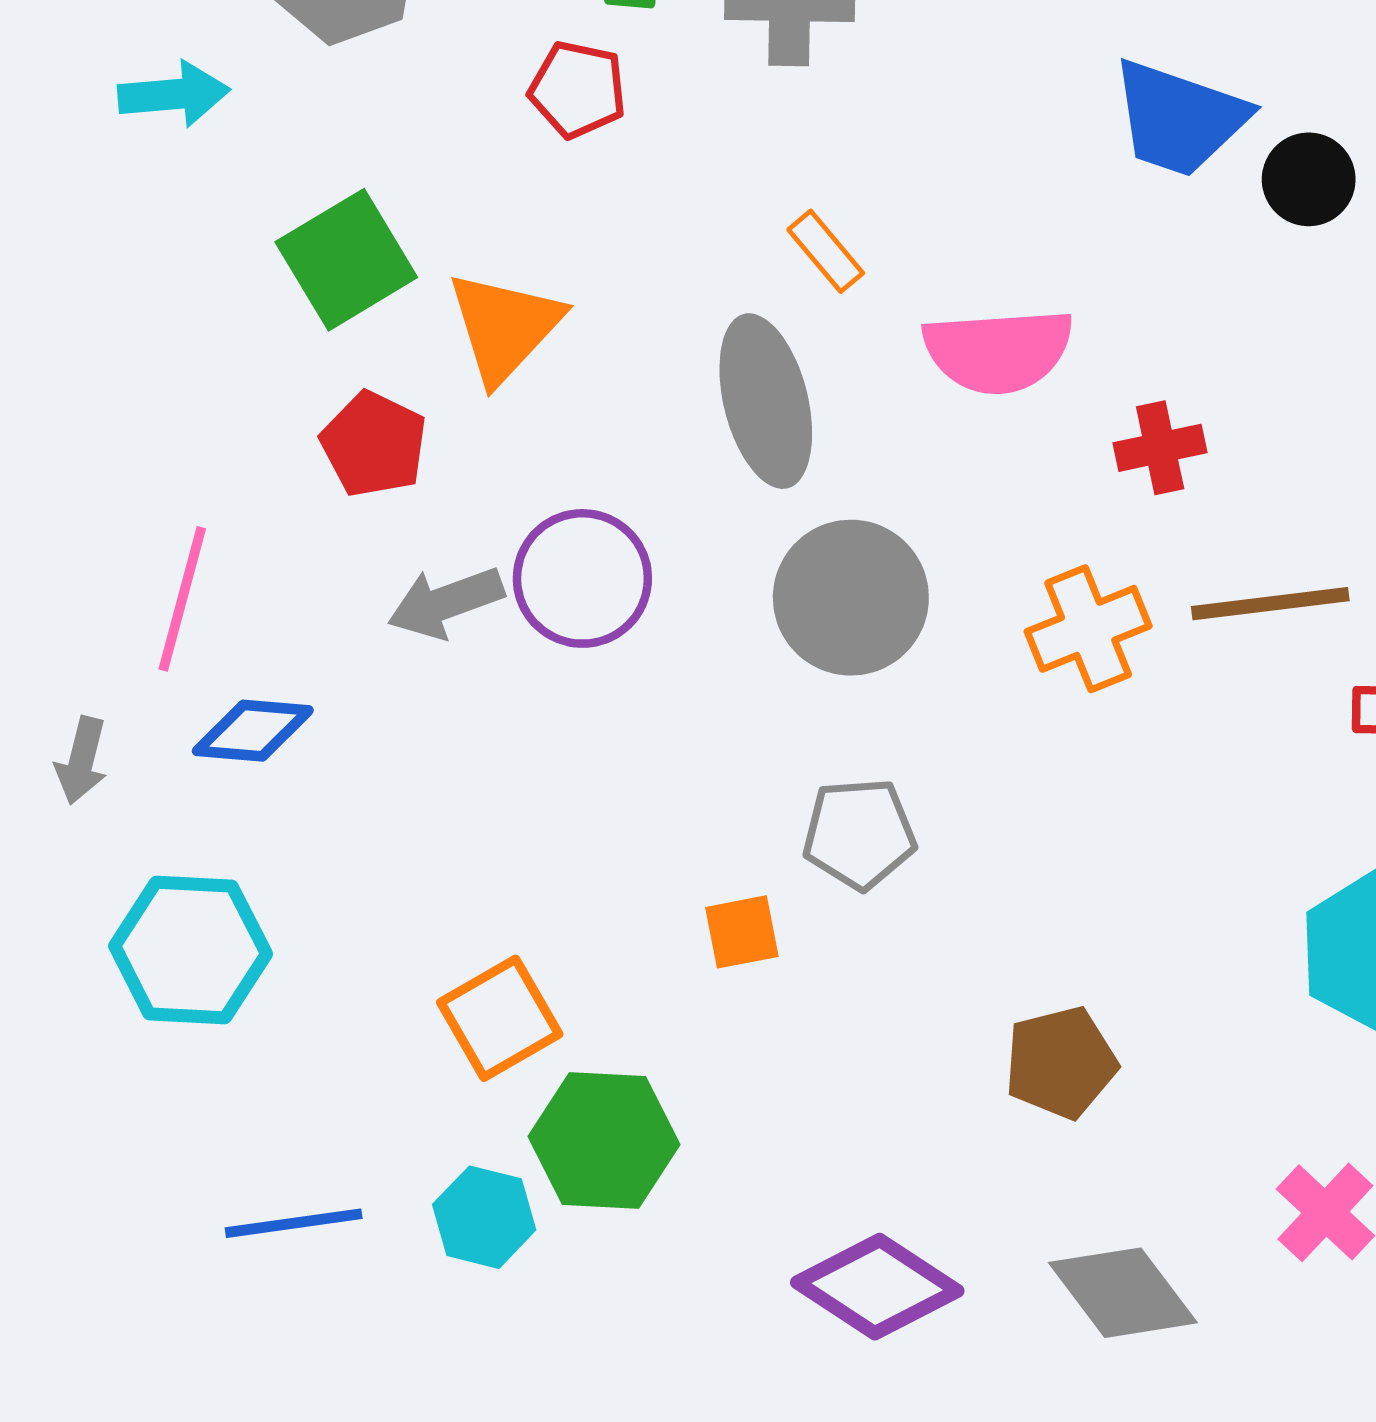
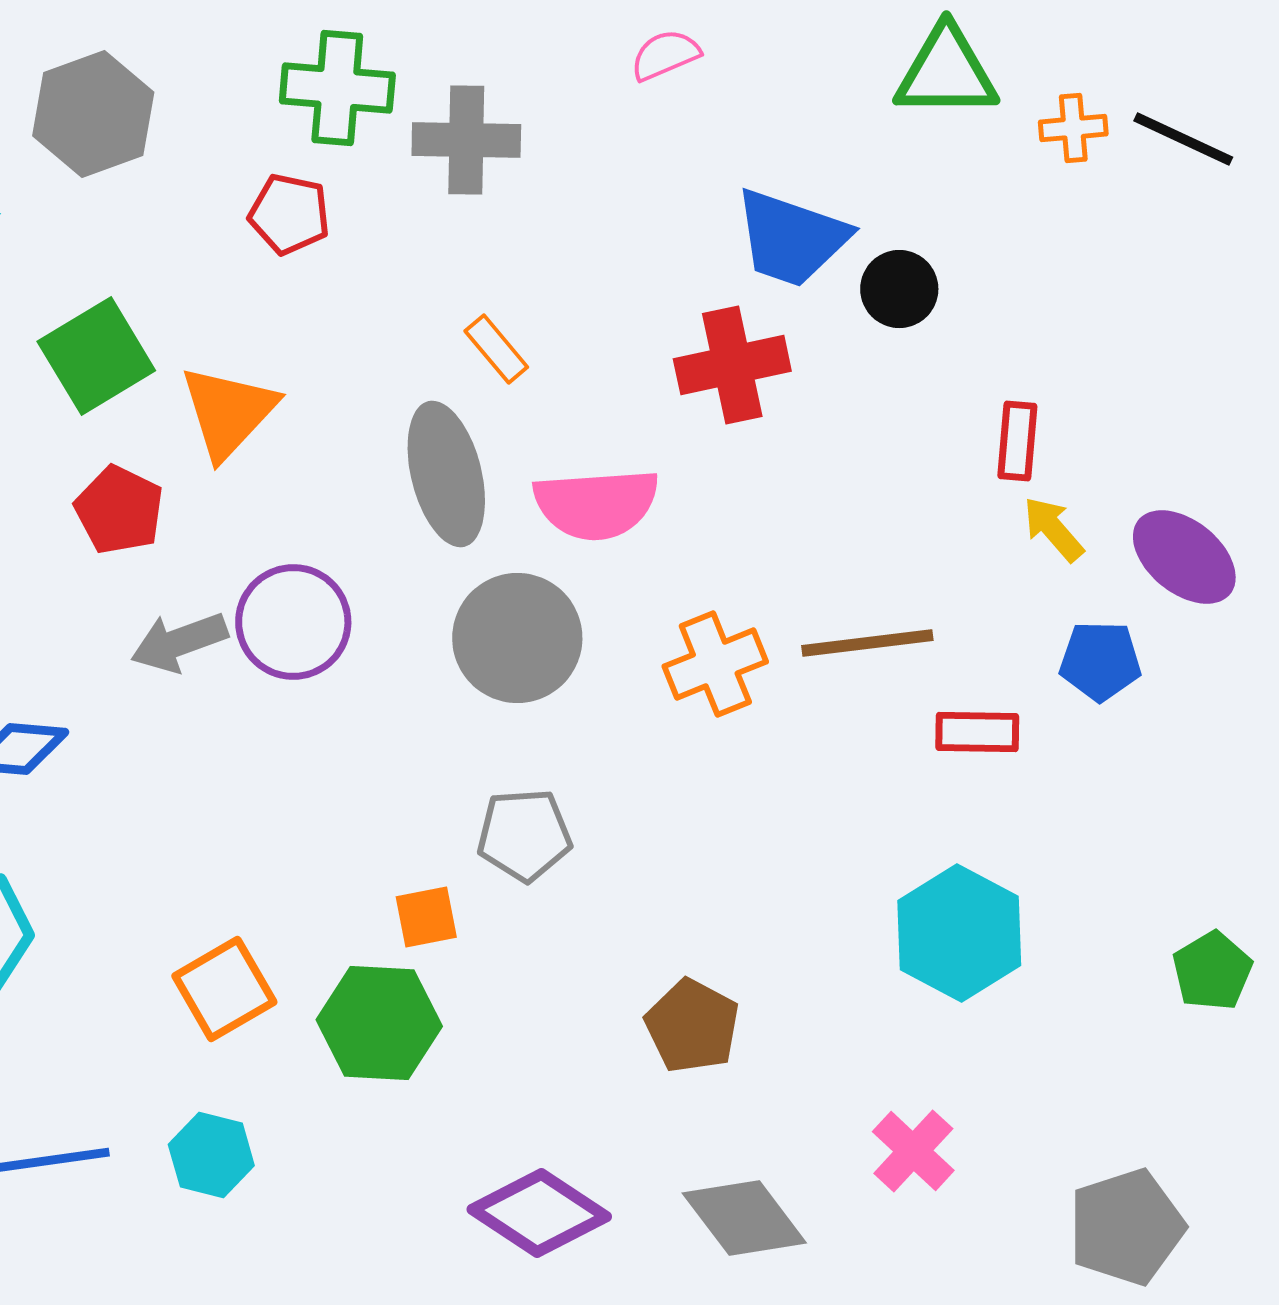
pink semicircle: (998, 351) -> (596, 504), moved
red cross: (1160, 448) -> (732, 365), moved, size x1.5
brown pentagon: (1061, 1063) -> (692, 1026), turned -30
green hexagon: (604, 1140) -> (379, 1023), moved

